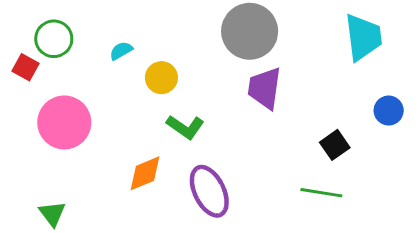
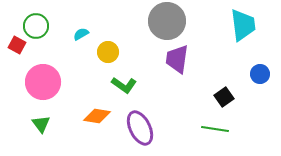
orange diamond: (145, 173) -> (97, 116), turned 32
green triangle: (52, 214) -> (41, 124), moved

